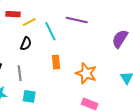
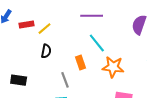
cyan line: (50, 31) -> (97, 43), moved
gray line: (20, 73) -> (65, 80), moved

